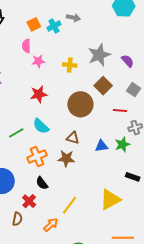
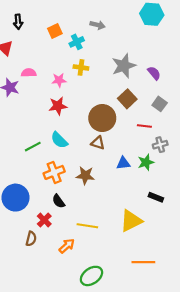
cyan cross: (54, 26) -> (77, 42), moved
pink semicircle: (26, 46) -> (29, 73), moved, turned 88
pink star: (38, 61) -> (59, 80), moved
yellow cross: (70, 65) -> (81, 67), moved
brown triangle: (73, 138) -> (98, 143), moved
yellow line: (69, 205) -> (87, 226), turned 60

